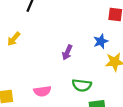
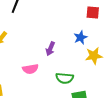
pink semicircle: (42, 91) -> (30, 69), moved

